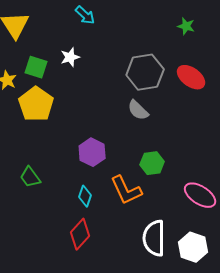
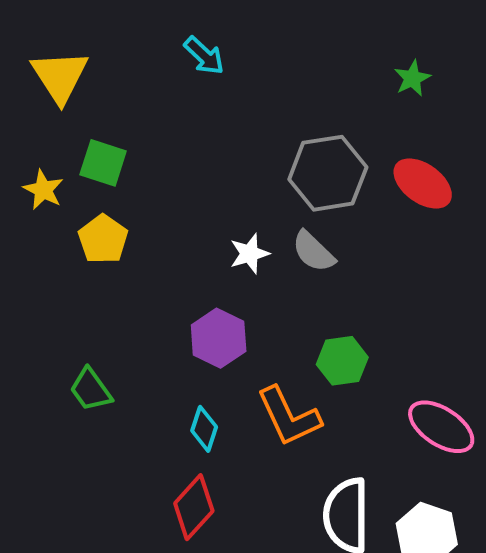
green star: (186, 26) -> (412, 78), turned 30
white star: (70, 57) -> (249, 254), moved
yellow pentagon: (36, 104) -> (103, 239), size x0.7

